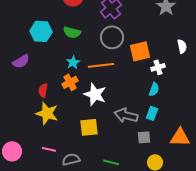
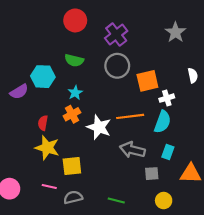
cyan hexagon: (41, 31) -> (43, 77), moved
orange line: (101, 65) -> (130, 116), moved
cyan semicircle: (154, 89) -> (163, 122), size x1.5
cyan rectangle: (152, 113) -> (168, 152), moved
yellow square: (89, 127) -> (72, 166), moved

